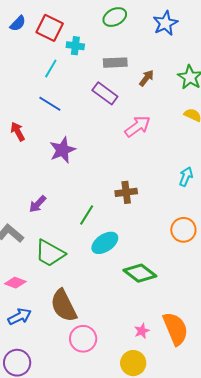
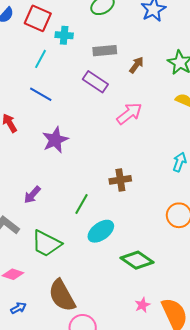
blue arrow: (20, 317) -> (18, 308), size x0.7
pink star: (142, 331) -> (142, 305), moved

